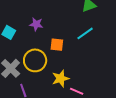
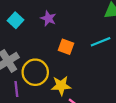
yellow circle: (35, 60) -> (35, 72), moved

